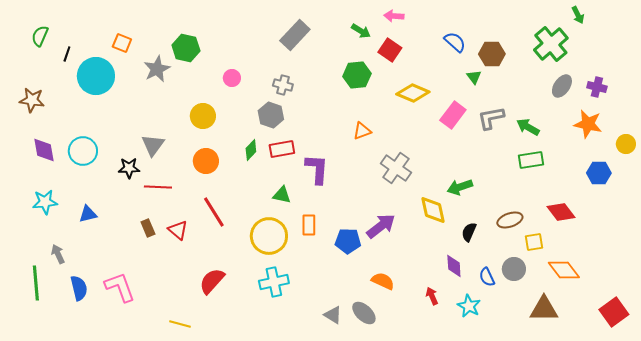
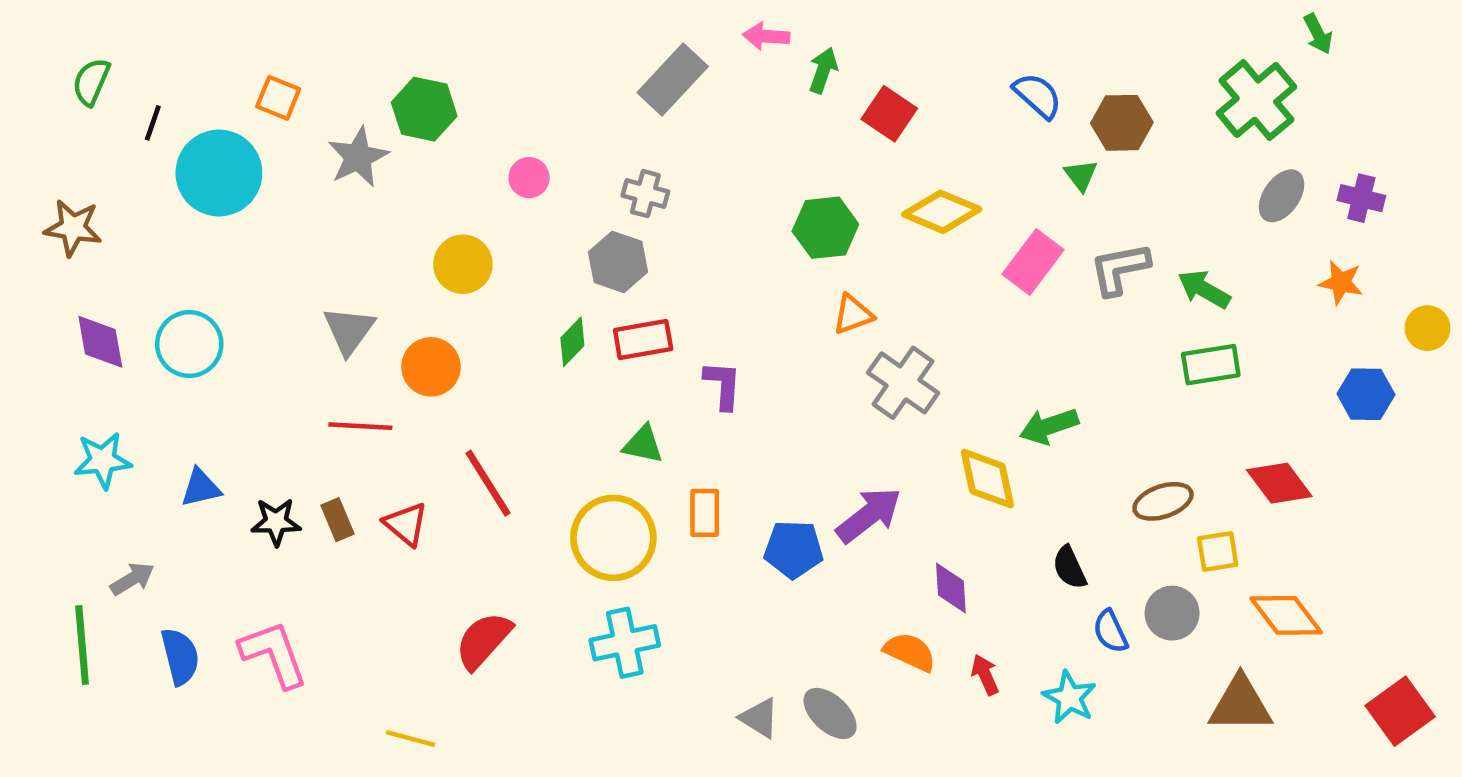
pink arrow: (394, 16) -> (766, 36), moved
green arrow: (361, 31) -> (823, 70), turned -102
green hexagon: (357, 75) -> (825, 228), moved
orange star: (588, 124) -> (1341, 282), size x0.7
orange triangle: (362, 131) -> (853, 314), moved
orange circle: (206, 161) -> (431, 367), moved
black star: (129, 168) -> (276, 522), moved
purple L-shape: (317, 169) -> (723, 385), size x0.7
black semicircle: (469, 232) -> (1069, 568), moved, turned -48
gray arrow: (58, 254) -> (132, 579), turned 84
purple diamond: (454, 266) -> (951, 588), moved
orange semicircle: (383, 281) -> (910, 652), moved

